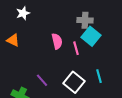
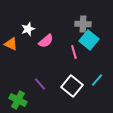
white star: (23, 13) -> (28, 29), moved
pink semicircle: (57, 41) -> (46, 41), moved, turned 63
cyan line: (99, 76) -> (97, 80), turned 56

